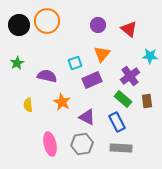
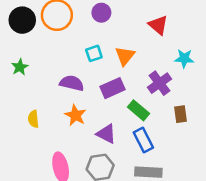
purple circle: (98, 25) -> (101, 13), moved
cyan square: (75, 63) -> (94, 53), moved
purple semicircle: (47, 76) -> (72, 83), moved
green rectangle: (123, 99) -> (138, 110), moved

